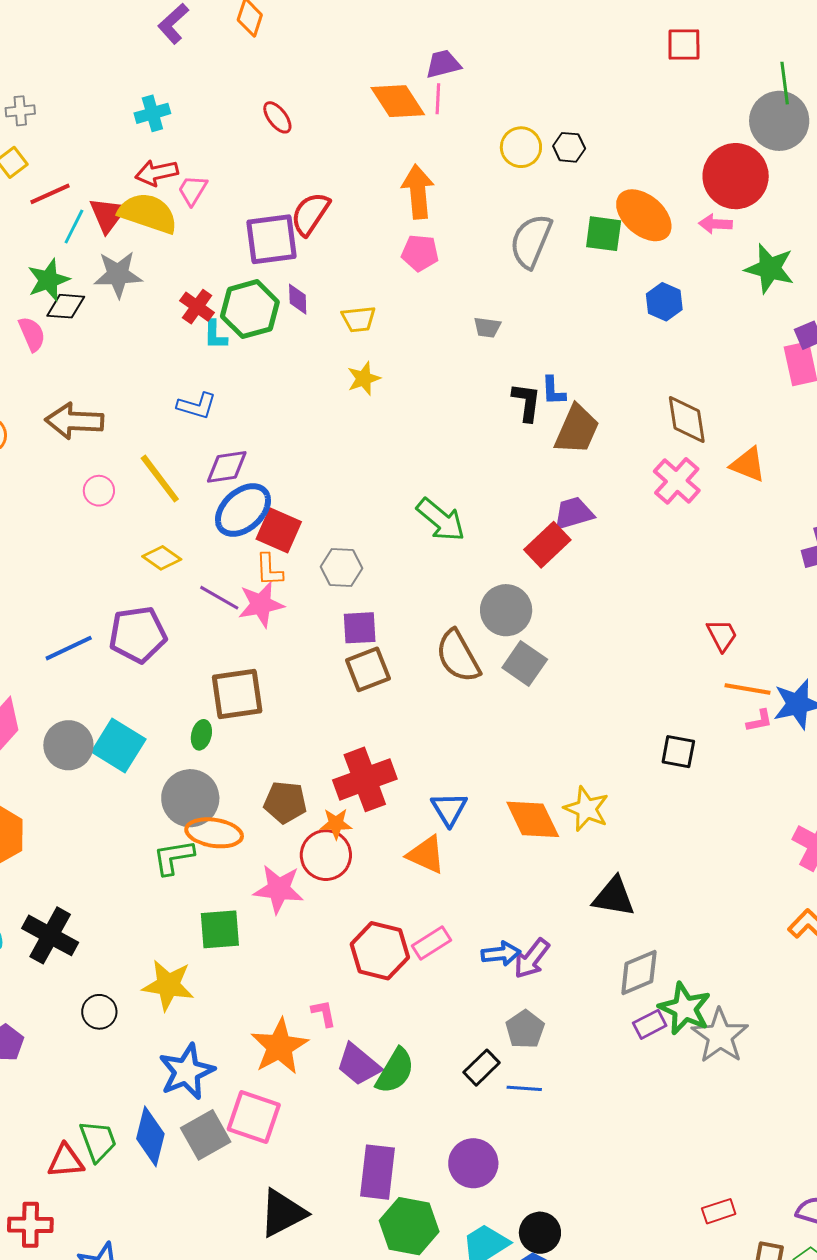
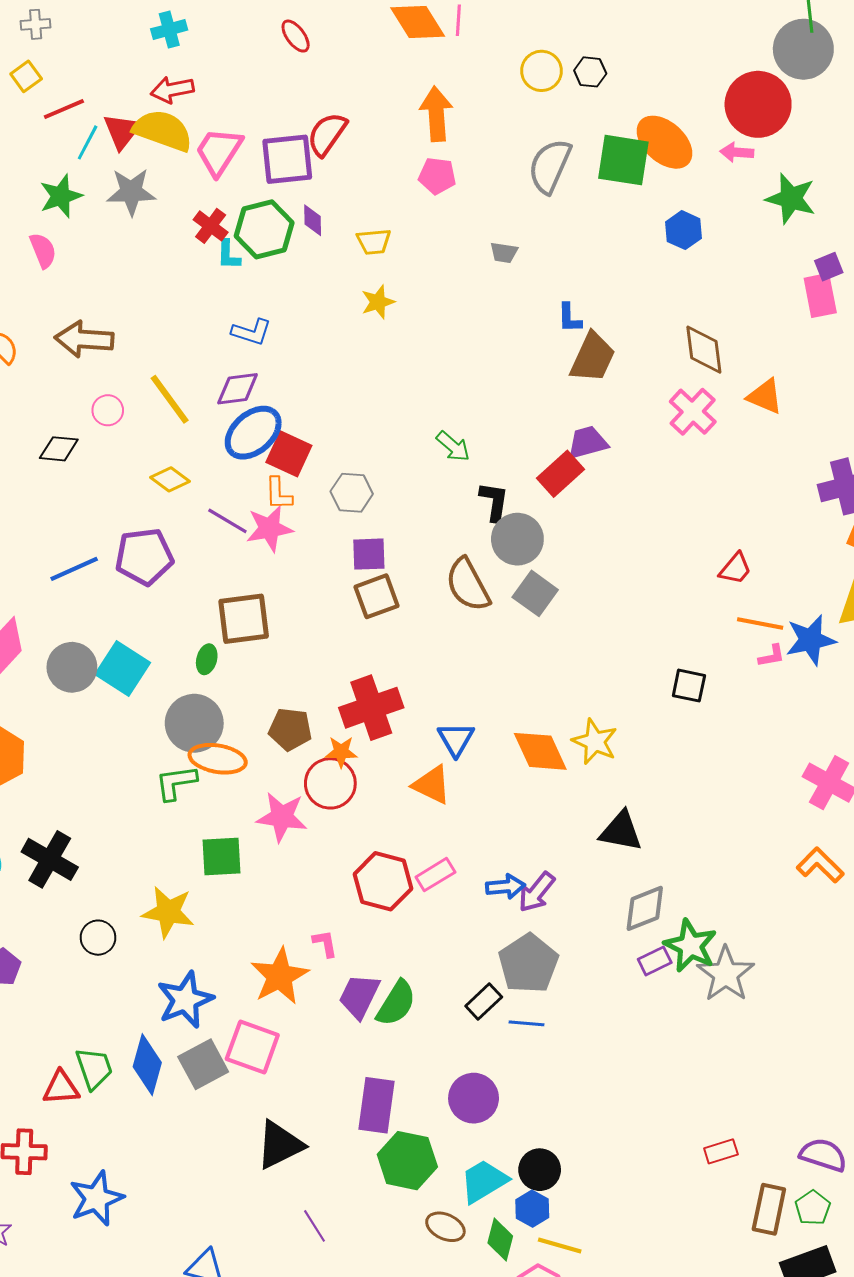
pink trapezoid: (193, 190) -> (219, 151), moved, size x1.6
green square: (604, 234) -> (623, 160), size x1.4
black diamond: (66, 306) -> (59, 449), moved
black L-shape: (527, 402) -> (494, 502), moved
blue L-shape: (197, 406) -> (251, 332), moved
green arrow: (441, 520) -> (453, 446), size x0.7
red trapezoid: (722, 635) -> (735, 569), turned 66
gray pentagon: (525, 1029) -> (528, 964), size x1.5
purple trapezoid: (358, 1065) -> (359, 996), turned 75

